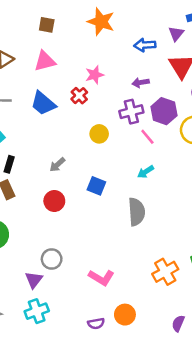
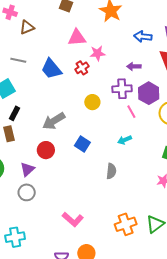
pink triangle: (45, 61) -> (77, 38), moved
gray arrow: (57, 165) -> (54, 121), size x1.6
gray semicircle: (137, 212) -> (111, 171), size x0.7
gray circle: (52, 259) -> (27, 192), moved
purple triangle: (34, 280) -> (27, 169), moved

